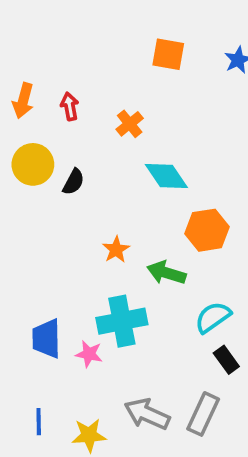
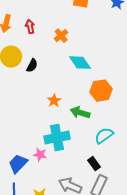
blue trapezoid: (46, 339) -> (18, 164), moved, turned 45
black rectangle: (226, 360) -> (94, 164), moved

